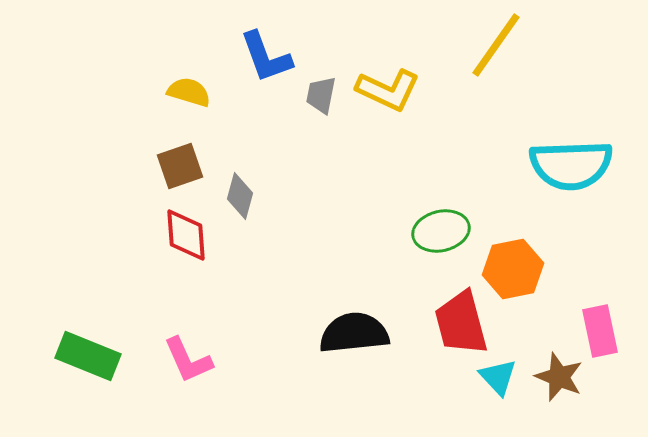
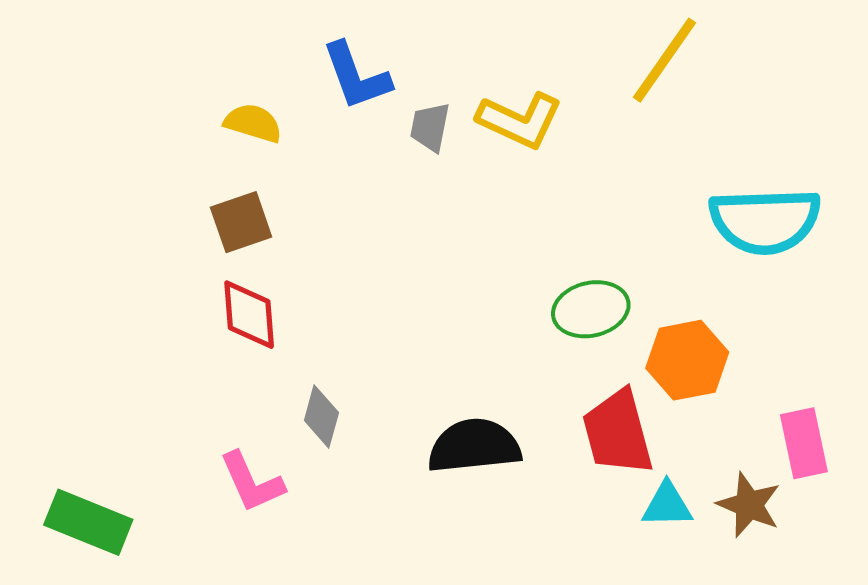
gray diamond: (240, 196) -> (321, 416), moved
green rectangle: (88, 356) -> (88, 522), moved
cyan triangle: (498, 377) -> (667, 505), turned -48

